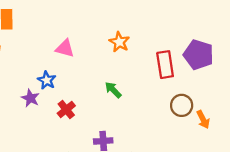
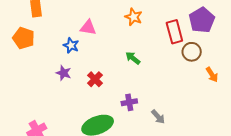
purple pentagon: (199, 55) -> (202, 20), turned 30
blue star: (47, 80) -> (71, 45), moved
brown circle: (182, 105) -> (192, 52), moved

